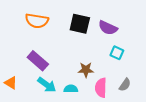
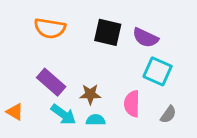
cyan square: (117, 53) -> (158, 71), size x1.5
brown star: (86, 70) -> (90, 94), moved
pink semicircle: (101, 88) -> (132, 104), moved

